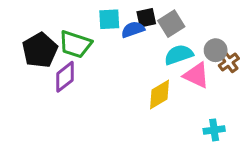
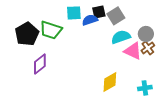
brown cross: (229, 62) -> (148, 48), moved
purple diamond: (65, 77) -> (40, 64), moved
yellow diamond: (159, 95) -> (110, 82), moved

